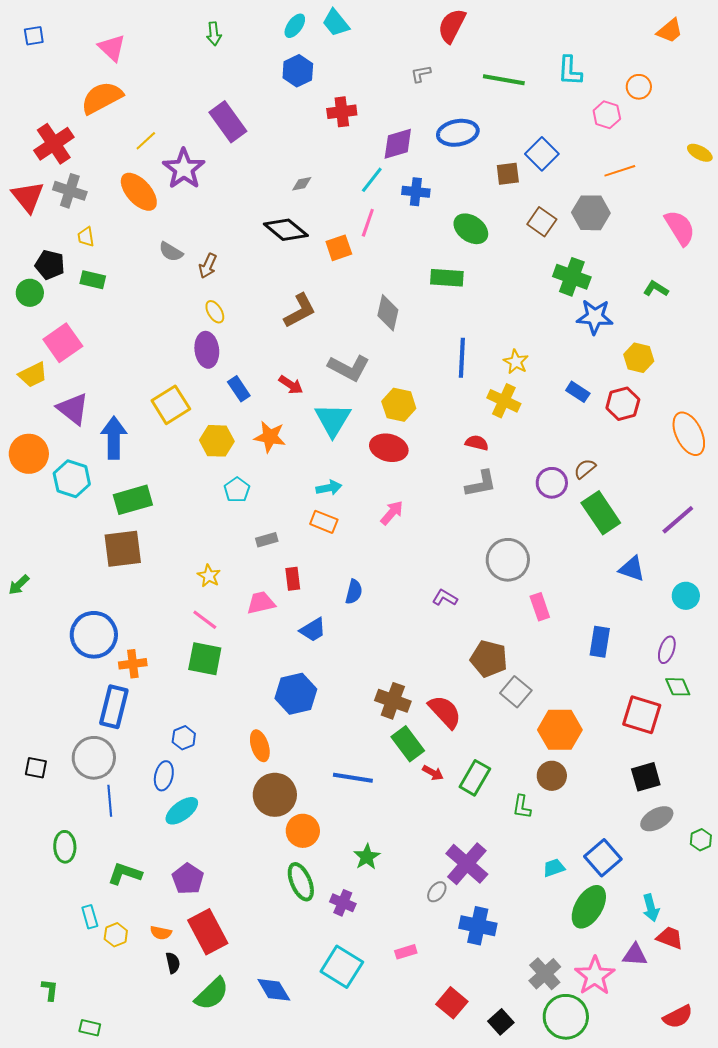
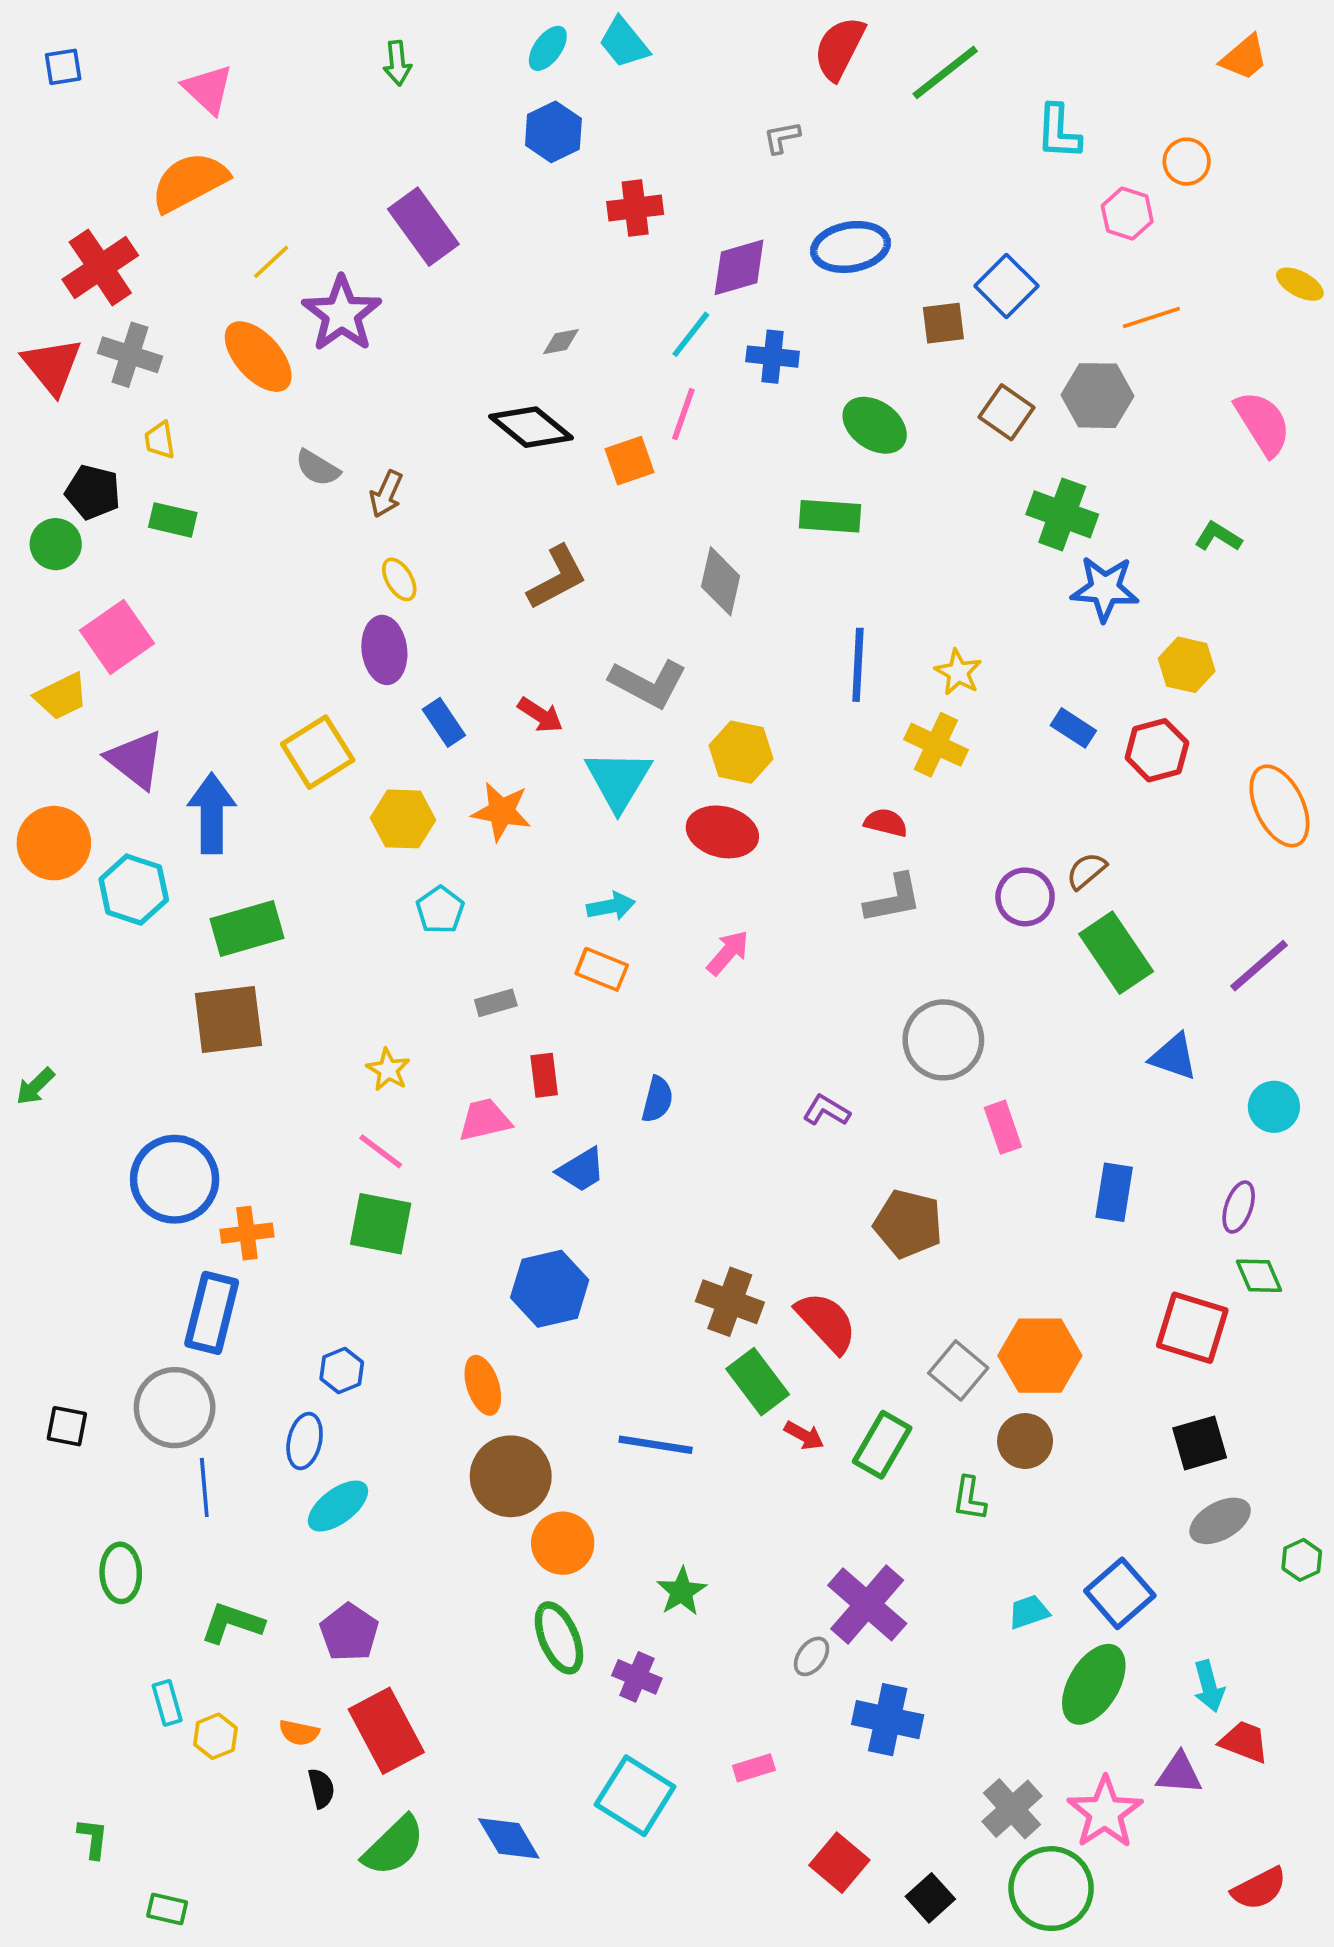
green line: (504, 80) -> (945, 72), moved, turned -48
gray square: (516, 692) -> (958, 1370), moved

